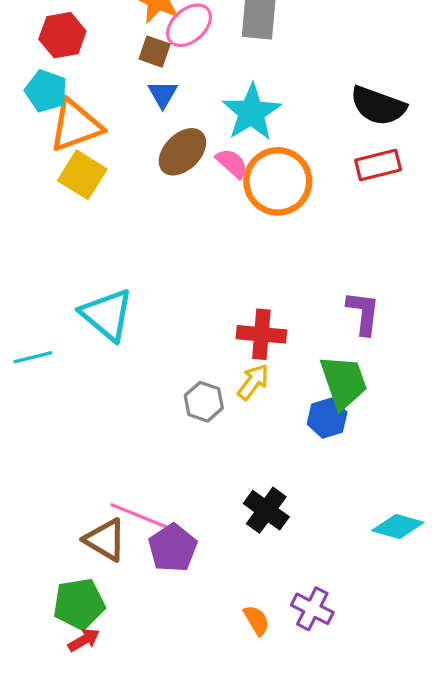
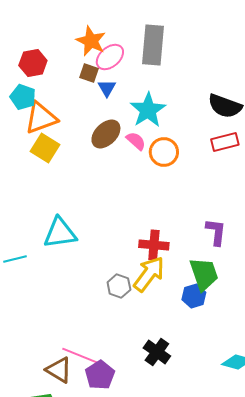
blue triangle: (163, 94) -> (107, 88), moved
orange circle: (278, 181) -> (164, 152), size x0.7
cyan triangle: (107, 315) -> (60, 233), turned -48
yellow arrow: (253, 382) -> (149, 274), size x1.6

